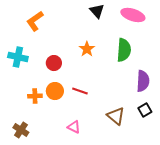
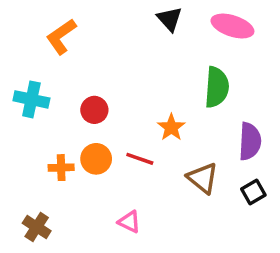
orange star: (87, 49) -> (171, 127), moved
brown triangle: (116, 116) -> (203, 178), moved

